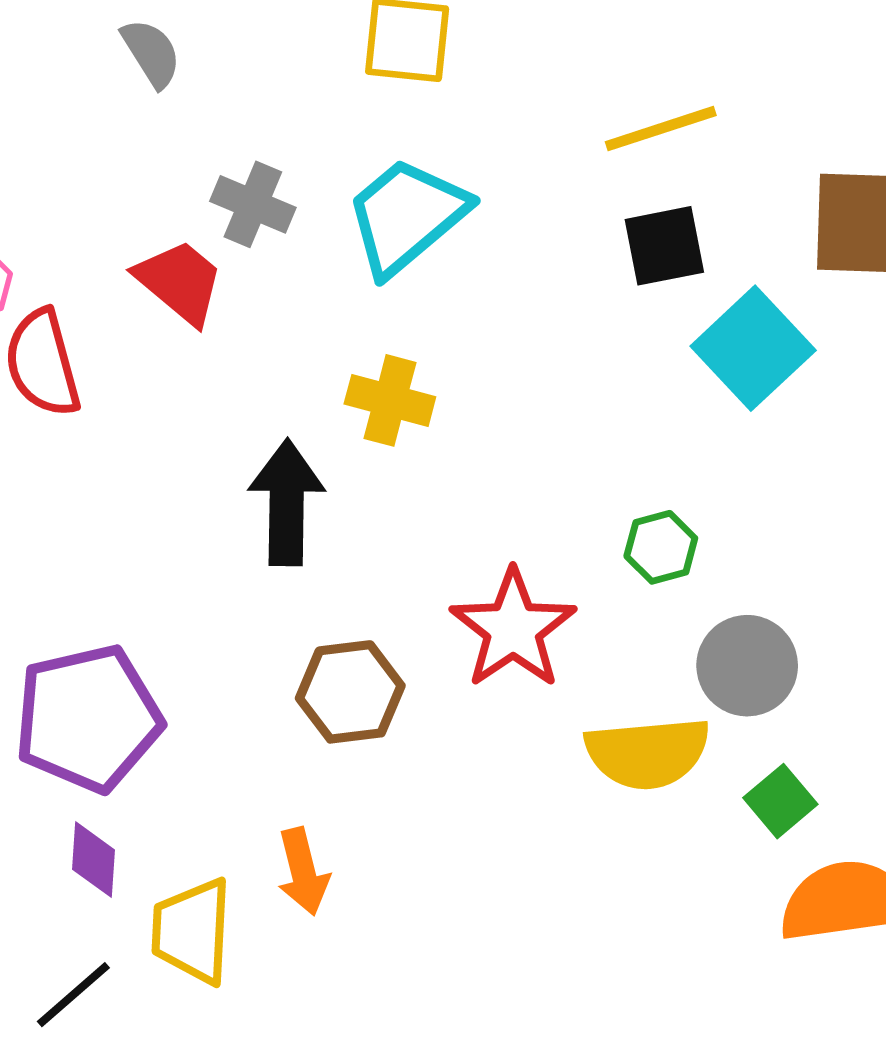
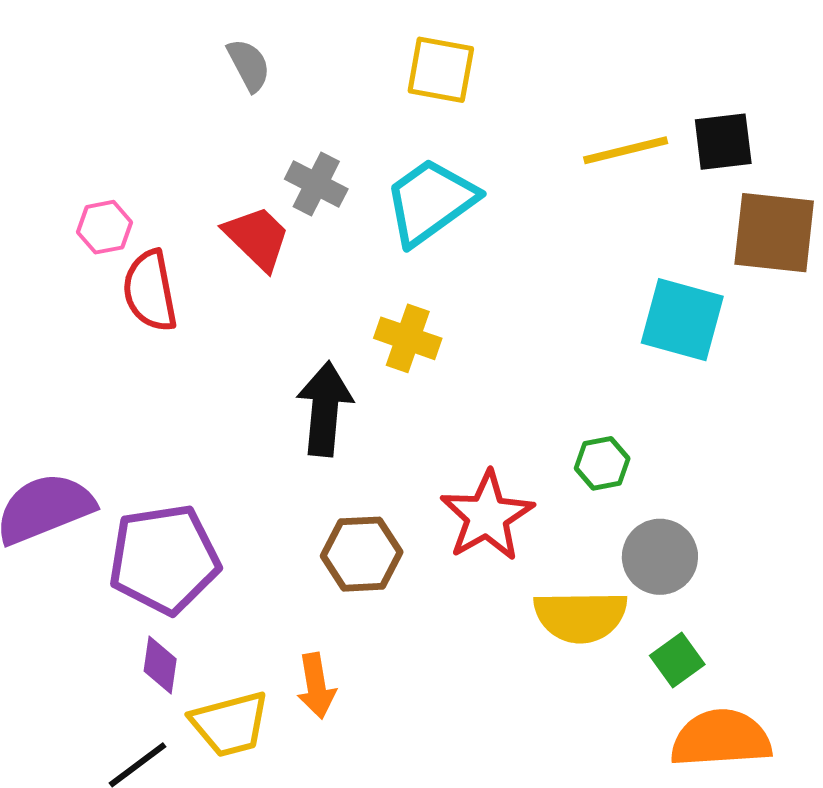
black square: (664, 246) -> (723, 142), moved
cyan square: (753, 348) -> (682, 320), turned -36
yellow trapezoid: (192, 931) -> (230, 724), turned -112

